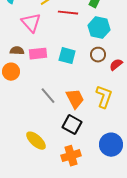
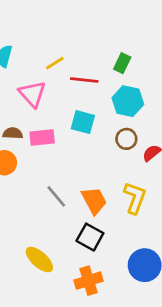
cyan square: (67, 56) -> (83, 122), moved

